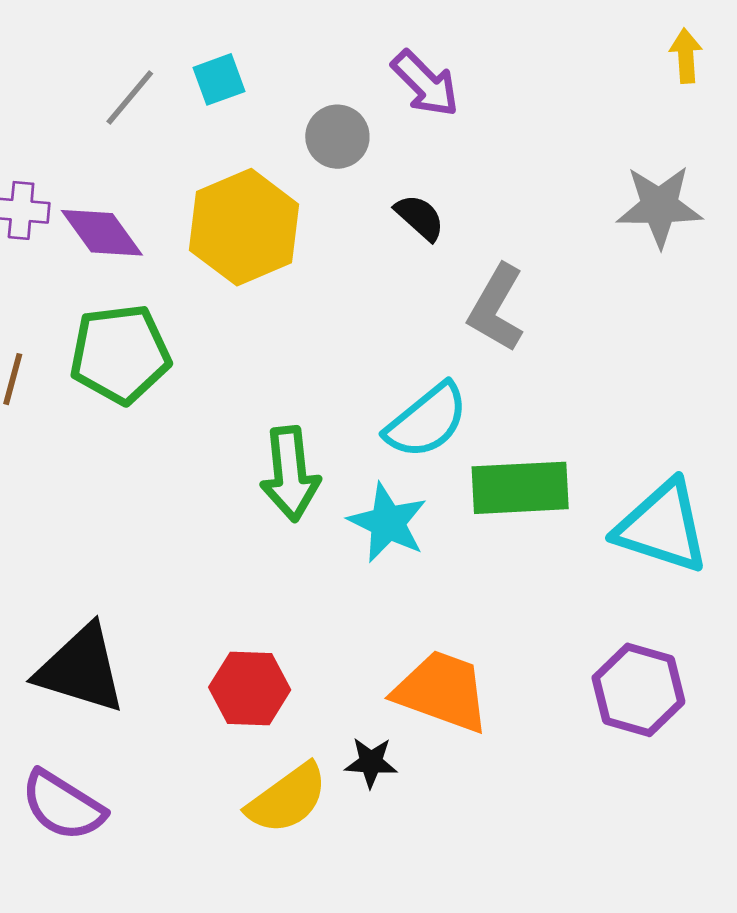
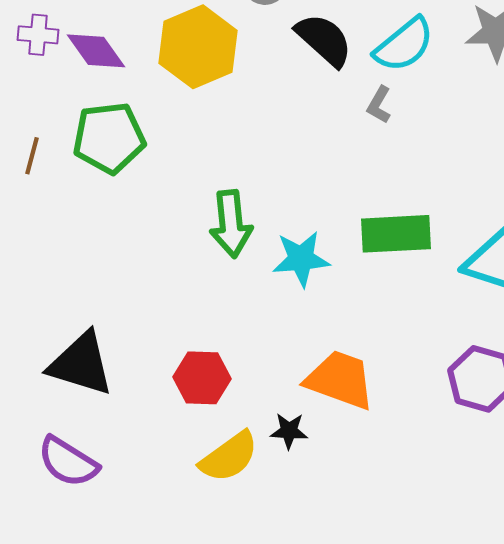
black semicircle: (420, 217) -> (324, 40), size x1.6
gray L-shape: (496, 308) -> (379, 105), size x0.6
cyan semicircle: (427, 421) -> (404, 45), moved
cyan star: (388, 523) -> (301, 259), turned -30

